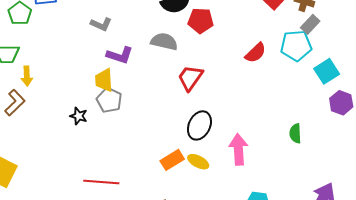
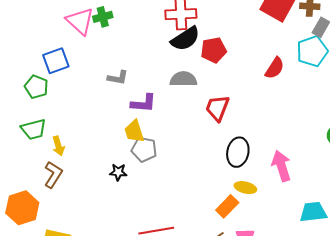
orange rectangle: (172, 160) -> (227, 206), moved

